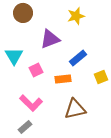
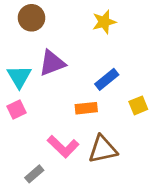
purple triangle: (50, 39) -> (52, 63), moved
pink square: (36, 70) -> (16, 110), moved
pink L-shape: (31, 103) -> (63, 147), moved

